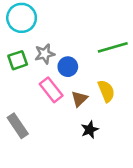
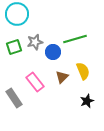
green line: (113, 47) -> (75, 39), moved
pink rectangle: (51, 90) -> (35, 82), moved
black star: (90, 130) -> (87, 101), moved

